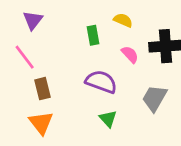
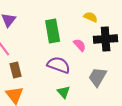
yellow semicircle: (123, 20) -> (91, 17), moved
green rectangle: (93, 35) -> (53, 31), size x1.6

